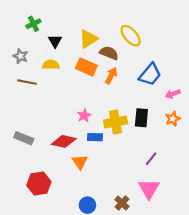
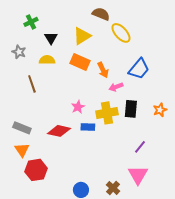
brown semicircle: (109, 53) -> (101, 14), moved
orange arrow: (111, 76) -> (103, 70), turned 126
brown line: (27, 82) -> (32, 84), moved, turned 60
pink arrow: (173, 94) -> (116, 87), moved
orange triangle: (80, 162) -> (22, 150), moved

